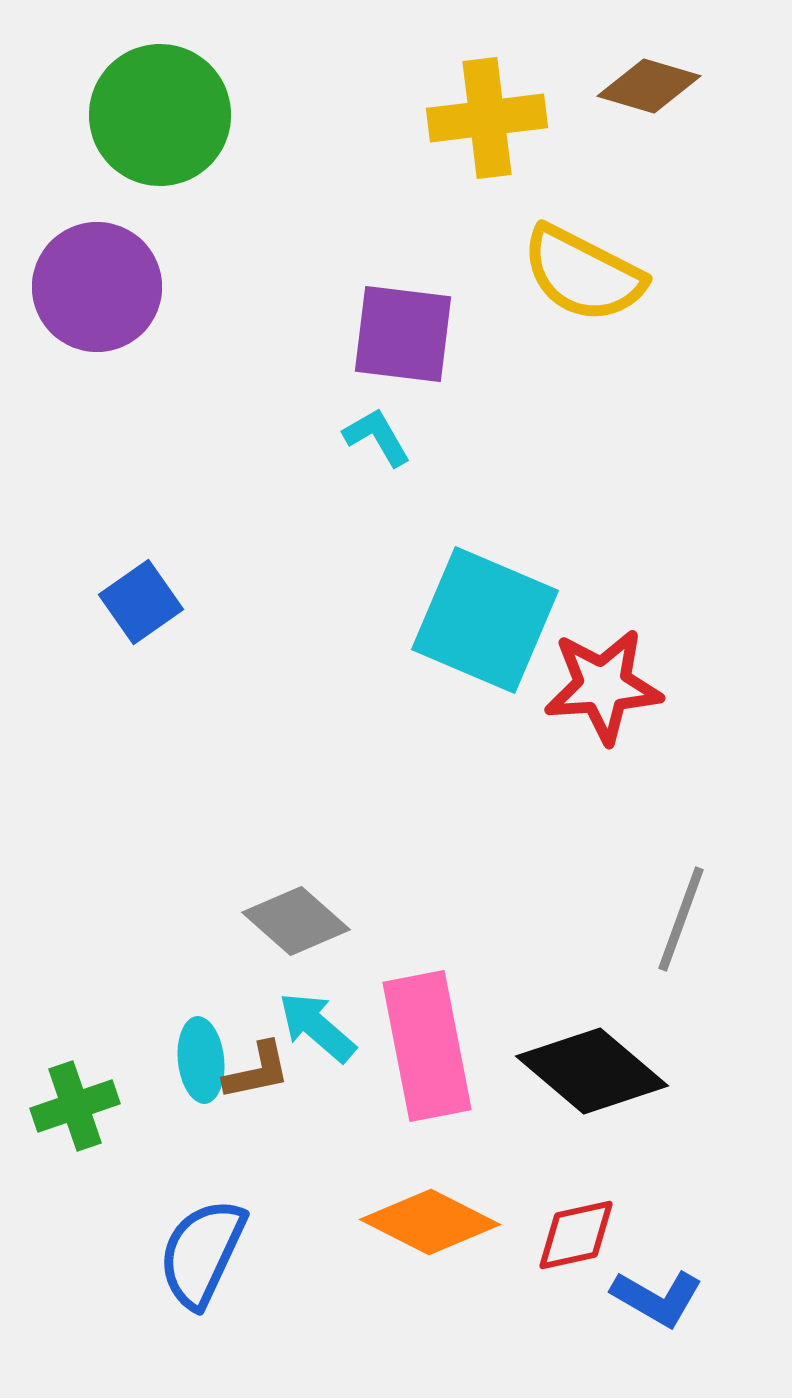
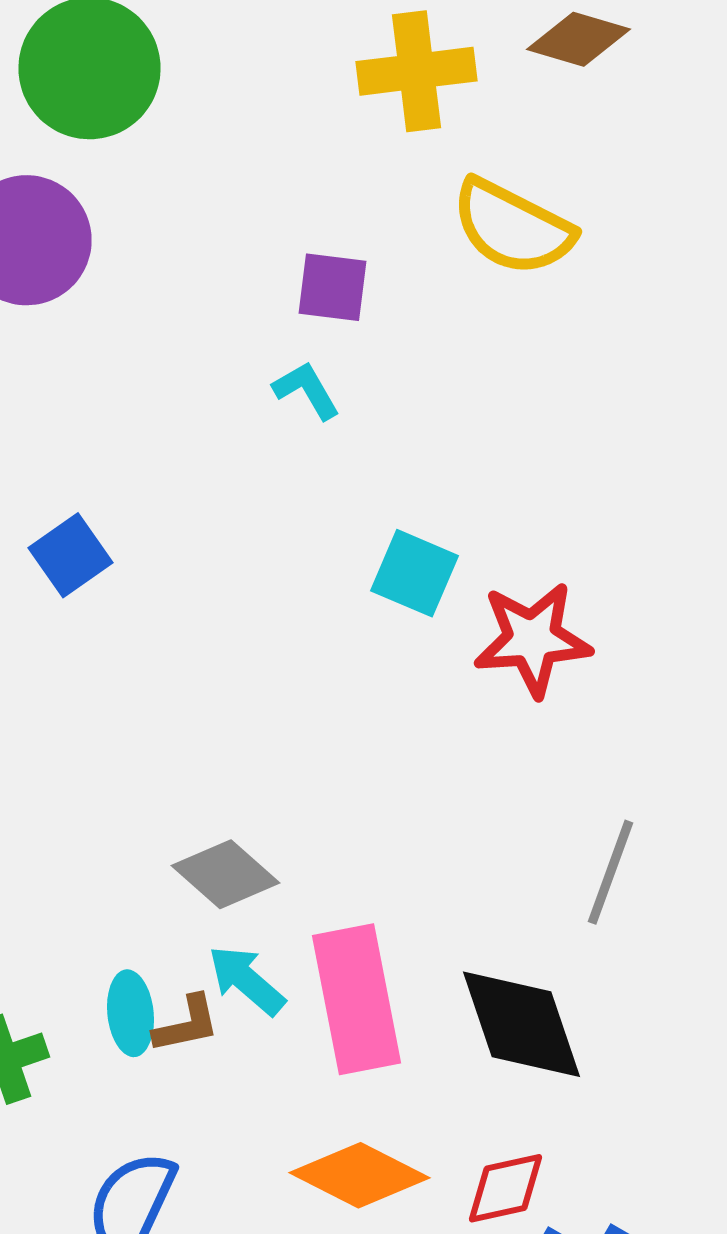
purple square: (403, 334) -> (332, 287), size x0.7
cyan square: (485, 620) -> (414, 573), size x0.6
black diamond: (592, 1071) -> (522, 1024), turned 31

